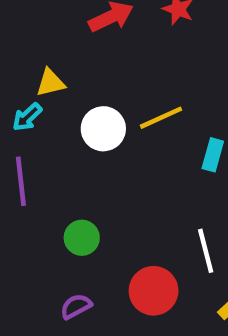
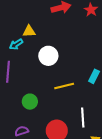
yellow line: (161, 118) -> (64, 86), moved

